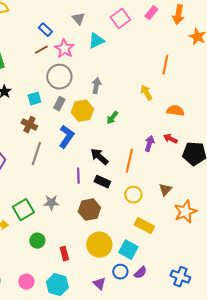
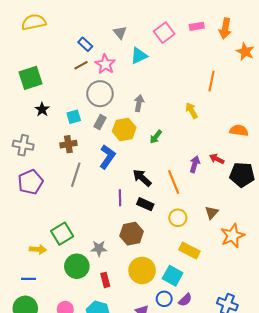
pink rectangle: (151, 13) -> (197, 26), turned 40
orange semicircle: (175, 111) -> (239, 130), moved
brown cross: (29, 125) -> (68, 144), turned -35
orange line: (129, 161) -> (174, 182), turned -35
gray star: (51, 203) -> (99, 248), moved
green circle: (37, 241) -> (77, 266), size x1.5

